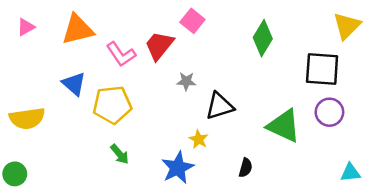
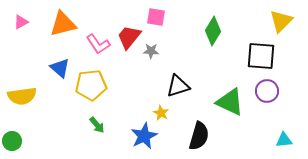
pink square: (192, 21) -> (156, 17), turned -30
gray star: (186, 81) -> (151, 51), moved
black semicircle: (246, 168) -> (199, 136), size x1.8

